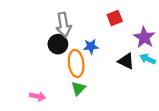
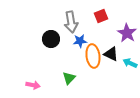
gray arrow: (64, 25) -> (71, 22), moved
cyan arrow: (148, 59) -> (130, 63), moved
orange ellipse: (76, 63) -> (93, 56), moved

